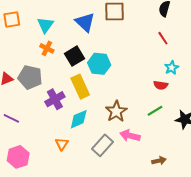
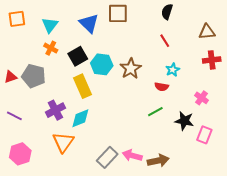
purple cross: (55, 99) -> (55, 110), moved
brown star: (116, 111) -> (131, 68), moved
pink arrow: (130, 136) -> (132, 156), moved
orange triangle: (62, 144) -> (63, 142), size x1.6
gray rectangle: (103, 145) -> (107, 157), moved
brown arrow: (159, 161) -> (158, 161), size x1.5

